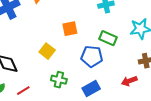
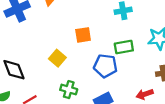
green rectangle: (108, 38) -> (124, 47), turned -36

